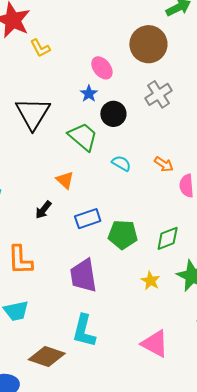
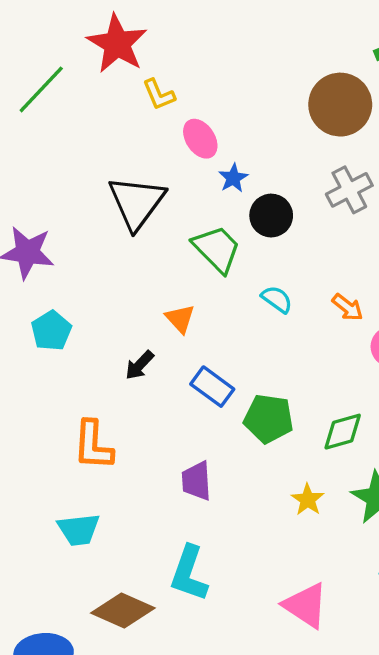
pink ellipse: (102, 68) -> (200, 139), moved
blue rectangle: (88, 219) -> (212, 387), turned 50
purple trapezoid: (83, 276) -> (196, 481), size x0.7

